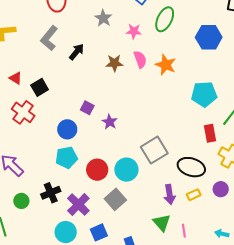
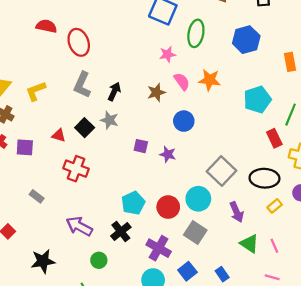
gray star: (103, 18) -> (109, 120), moved
black square: (40, 87) -> (85, 128), moved
blue circle: (67, 129) -> (184, 121), moved
black cross: (51, 193) -> (121, 232), moved
purple arrow: (170, 194) -> (237, 212), moved

